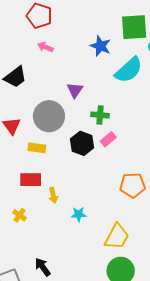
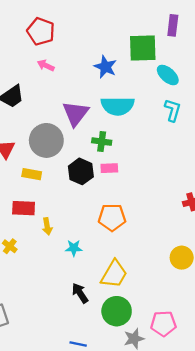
cyan semicircle: (129, 70) -> (118, 106), moved, turned 40
purple triangle: (75, 90) -> (76, 113), size x1.5
pink rectangle: (108, 139) -> (109, 168), turned 35
orange pentagon: (133, 185) -> (112, 217), moved
black arrow: (43, 267) -> (80, 293), moved

